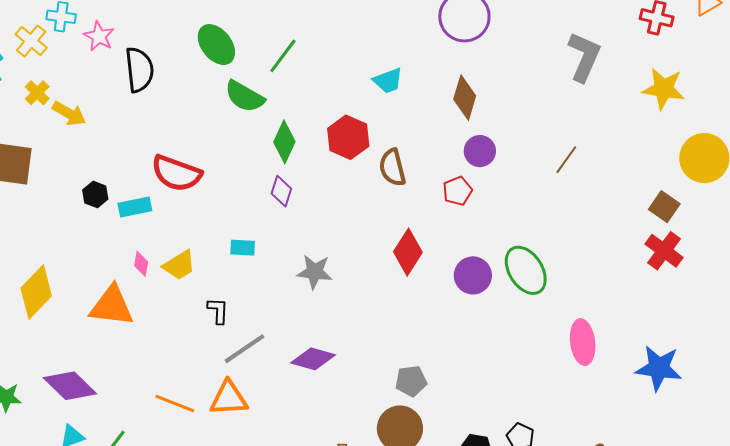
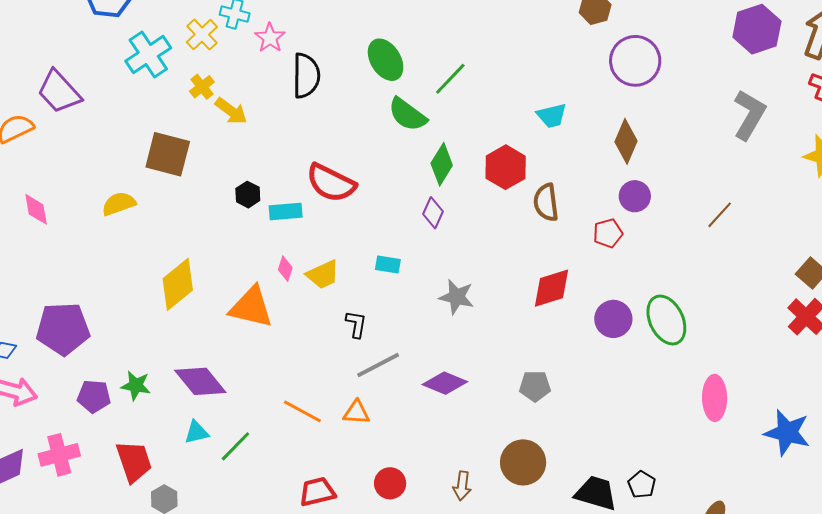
red diamond: (408, 252) -> (552, 288), turned 33
gray pentagon: (411, 381) -> (535, 386), moved
orange triangle: (229, 398) -> (356, 412), size x0.7

